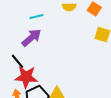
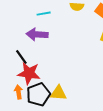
purple arrow: (31, 38) -> (37, 34), turned -140

